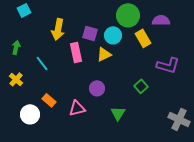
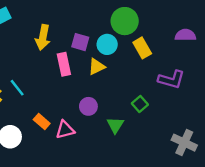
purple semicircle: (161, 20) -> (185, 35), moved
cyan line: (42, 63) -> (17, 88), moved
orange rectangle: (49, 100) -> (42, 122), moved
green triangle: (118, 113) -> (115, 125), moved

